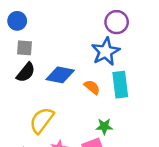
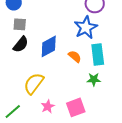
blue diamond: (60, 75) -> (49, 46), turned -40
green star: (104, 126) -> (94, 79), moved

